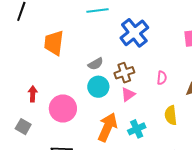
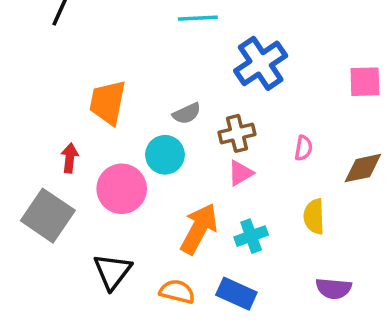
orange trapezoid: (54, 43) -> (108, 102), moved
cyan circle: (98, 87) -> (165, 155), moved
gray square: (23, 127) -> (48, 216), size x1.8

